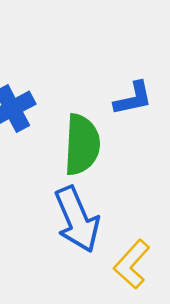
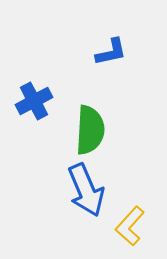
blue L-shape: (133, 98) -> (111, 52), moved

